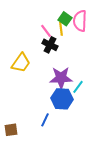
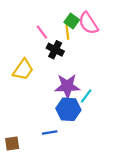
pink semicircle: (80, 21) -> (88, 23), turned -35
pink line: (46, 31) -> (42, 32), moved
blue line: (45, 120) -> (50, 132), turned 56

